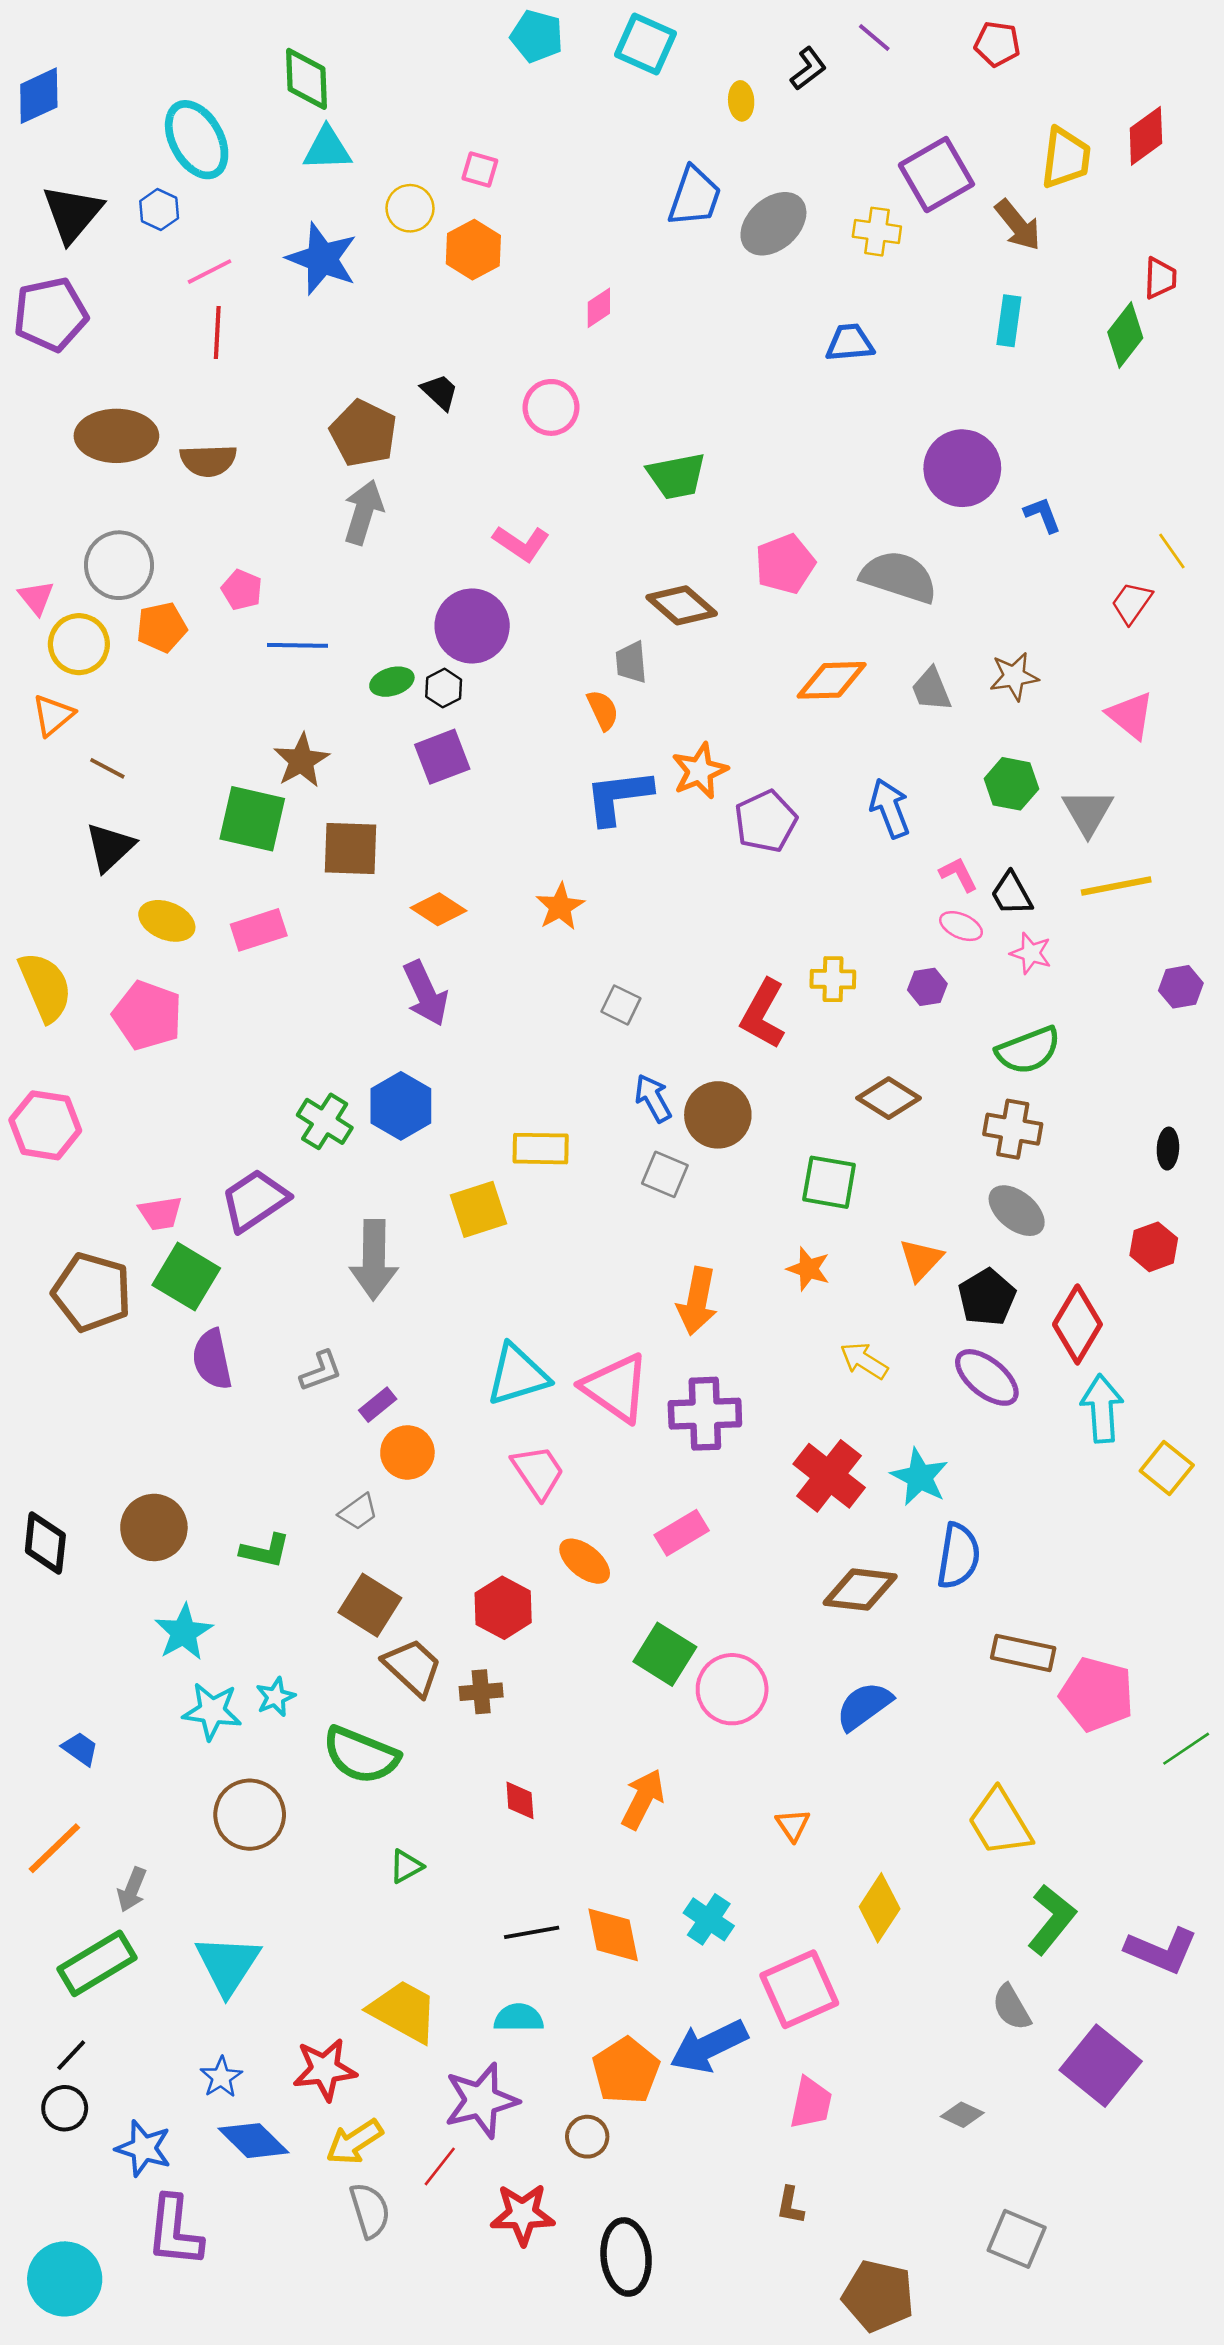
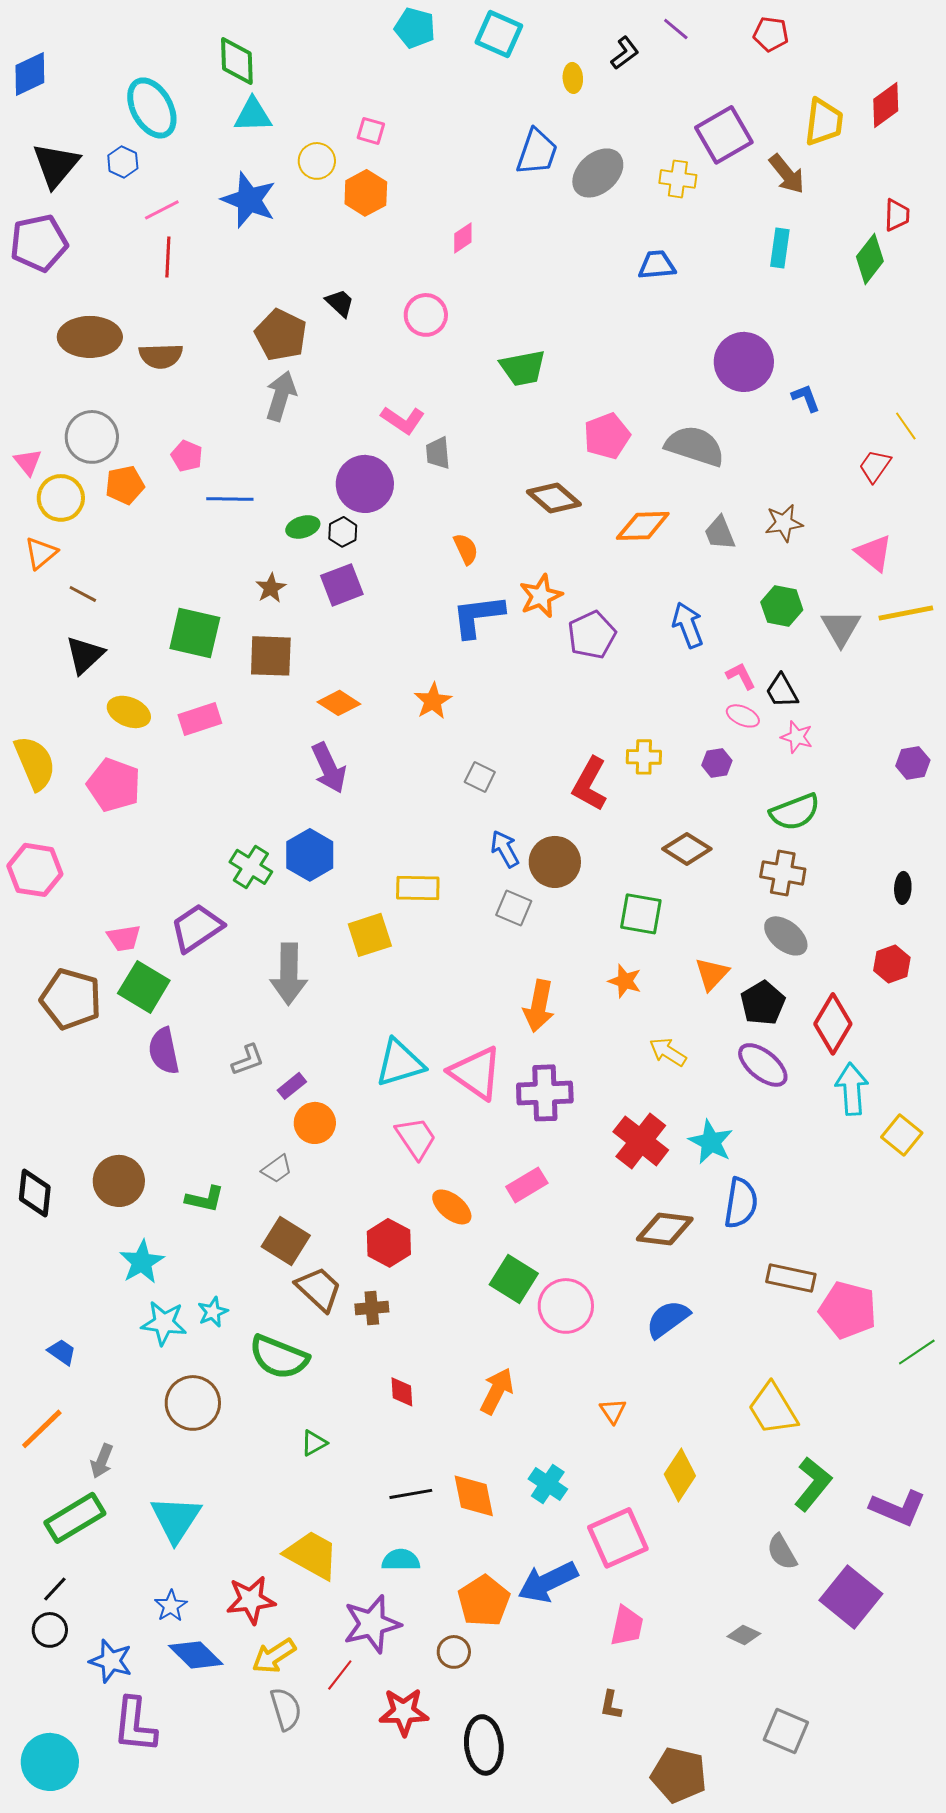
brown diamond: (682, 605) -> (554, 498), moved
gray trapezoid: (631, 662) -> (438, 453), moved
brown star: (301, 761) -> (271, 588), moved, size x0.7
yellow line: (1116, 886) -> (906, 613), moved

